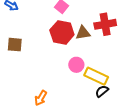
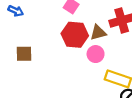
pink circle: (76, 65) -> (96, 54), moved

